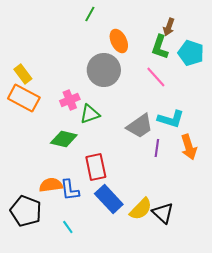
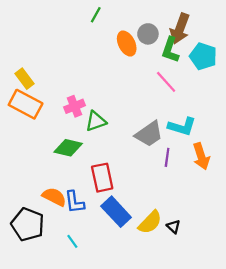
brown arrow: (169, 27) -> (180, 29), size x1.6
gray circle: (104, 70) -> (148, 34), moved, size x0.6
orange semicircle: (51, 185) -> (54, 197), turned 35
black triangle: (163, 213) -> (173, 227), size x0.6

